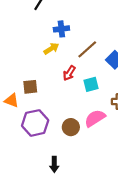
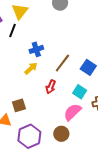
cyan square: (91, 84) -> (80, 92), moved, turned -32
pink semicircle: (95, 118) -> (72, 112), moved

